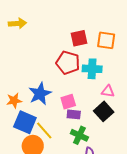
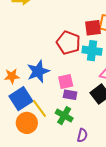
red square: (79, 38) -> (93, 28), moved
blue square: (25, 122) -> (21, 99), turned 30
green cross: (79, 135) -> (64, 116), moved

